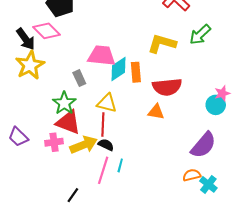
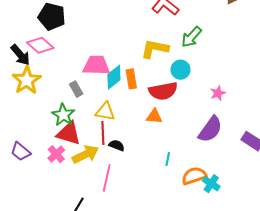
cyan circle: (216, 105) -> (181, 70), moved
pink cross: (54, 142) -> (56, 154), turned -30
black semicircle: (106, 145) -> (117, 145), moved
purple semicircle: (203, 145) -> (210, 129), moved
cyan line: (120, 165) -> (168, 159), moved
orange semicircle: (192, 175) -> (194, 176), size x1.4

